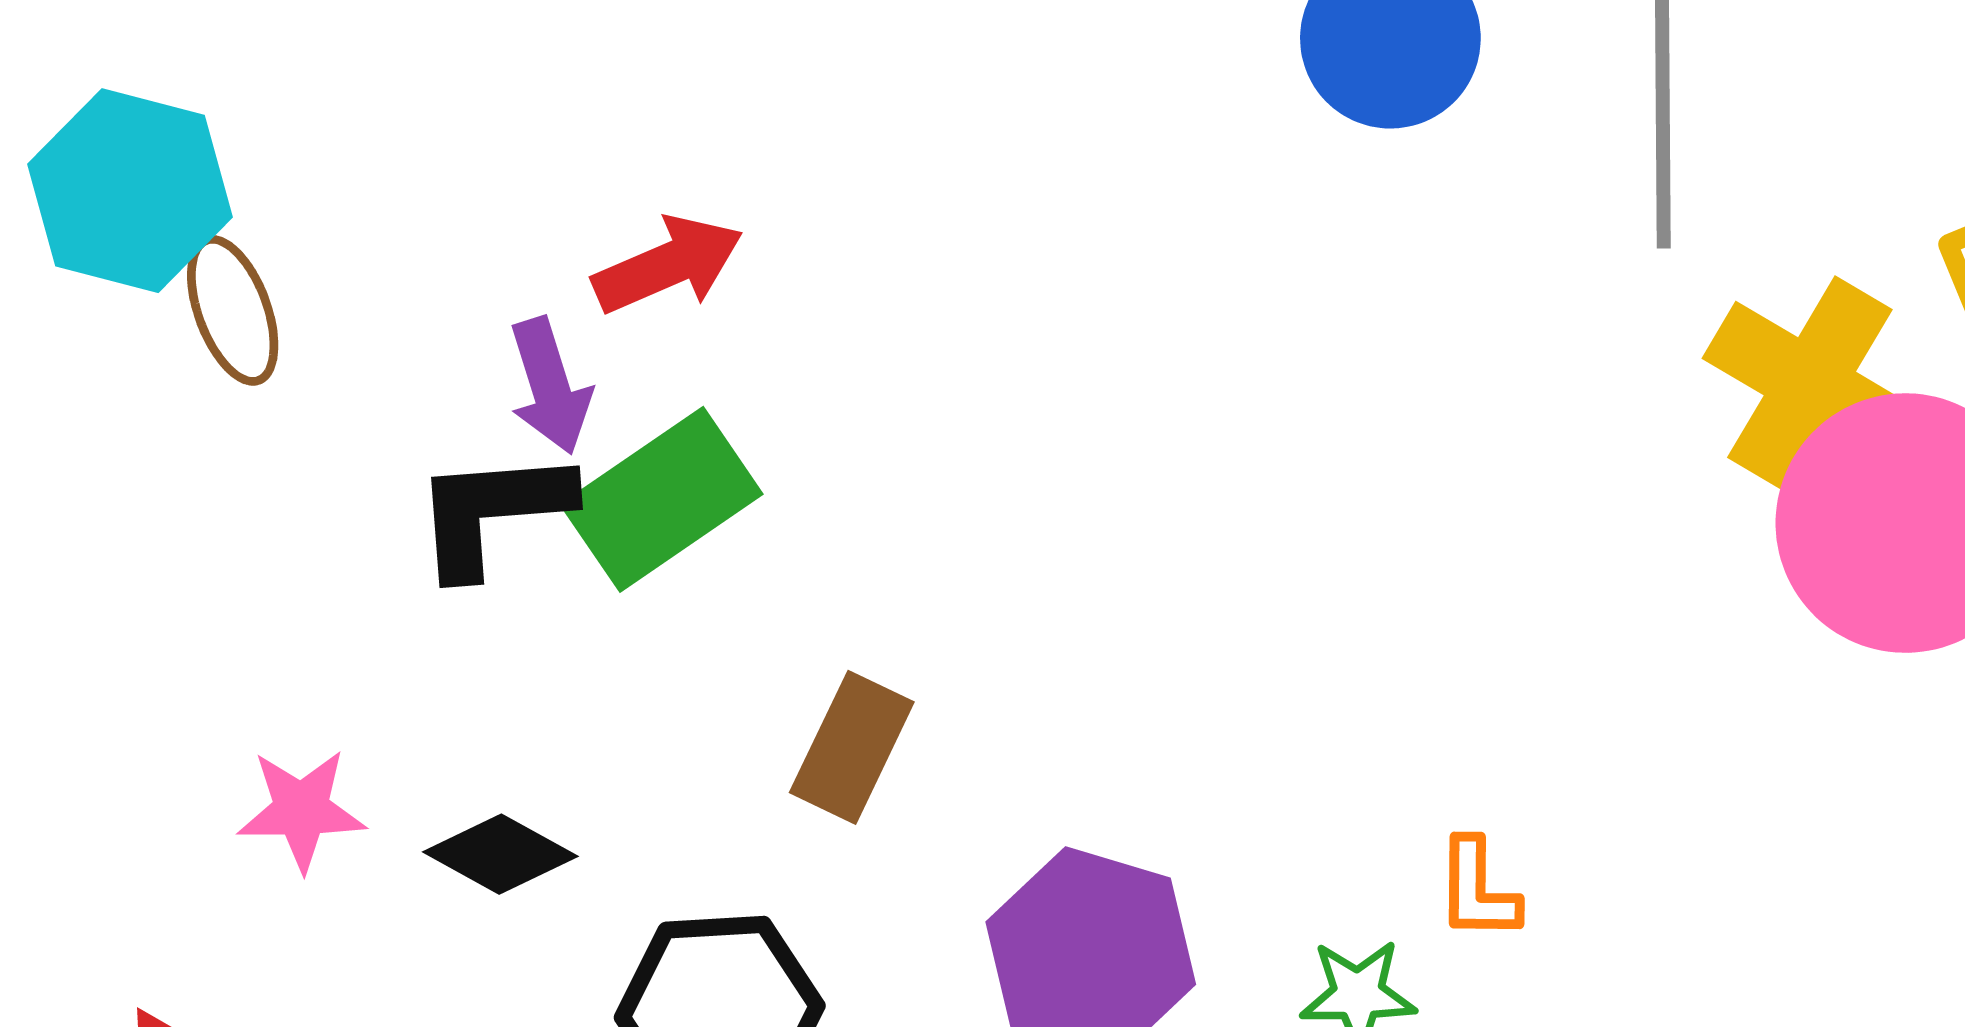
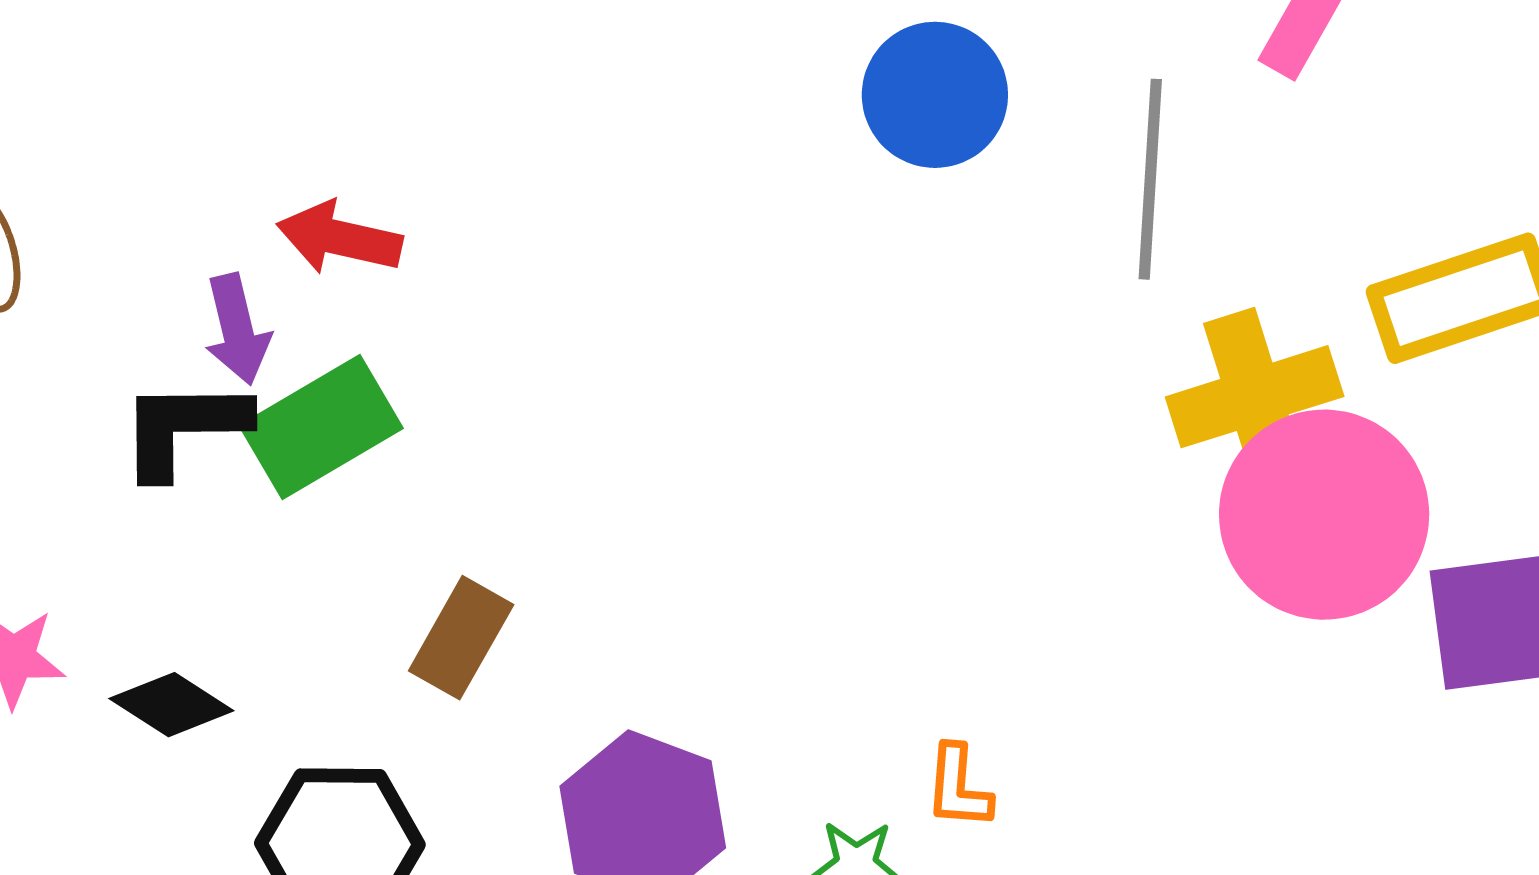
red arrow: (668, 265) -> (339, 238), turned -148
yellow cross: (1810, 384) -> (1255, 397), turned 38

